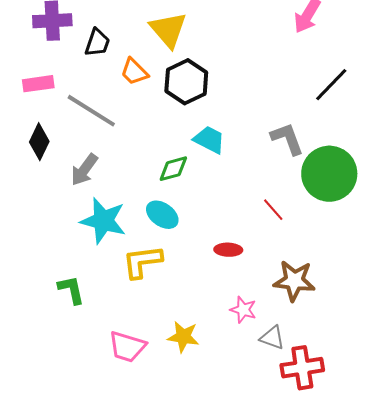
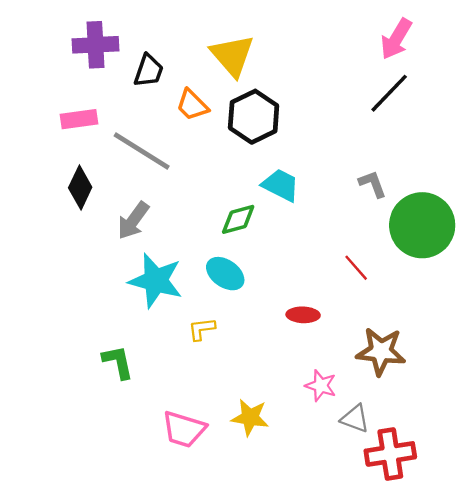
black line: (331, 85) -> (389, 93), moved
gray L-shape: (287, 139) -> (373, 184), size x0.7
yellow L-shape: (142, 262) -> (202, 329), size x0.6

